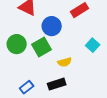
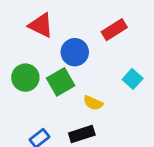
yellow semicircle: (65, 62) -> (93, 103), turned 40

